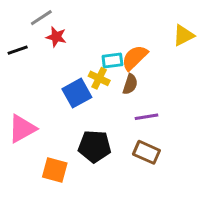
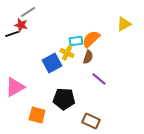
red star: (56, 37) -> (21, 25), moved
purple line: (146, 117) -> (99, 79), turned 49
brown rectangle: (146, 152) -> (91, 121), moved

